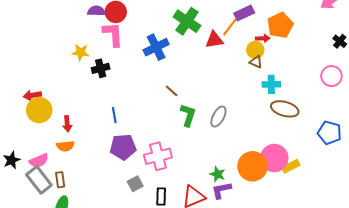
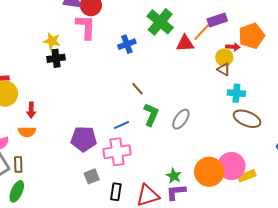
blue cross: (156, 47) -> (127, 44), size x0.7
black cross: (101, 68) -> (56, 58), moved
blue line: (114, 115) -> (122, 125), moved, turned 70

